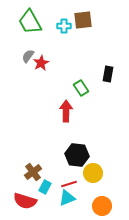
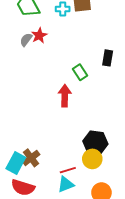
red star: (41, 63) -> (39, 36), moved
black hexagon: (77, 155) -> (95, 143), moved
cyan rectangle: (45, 187) -> (16, 163), moved, size x1.5

